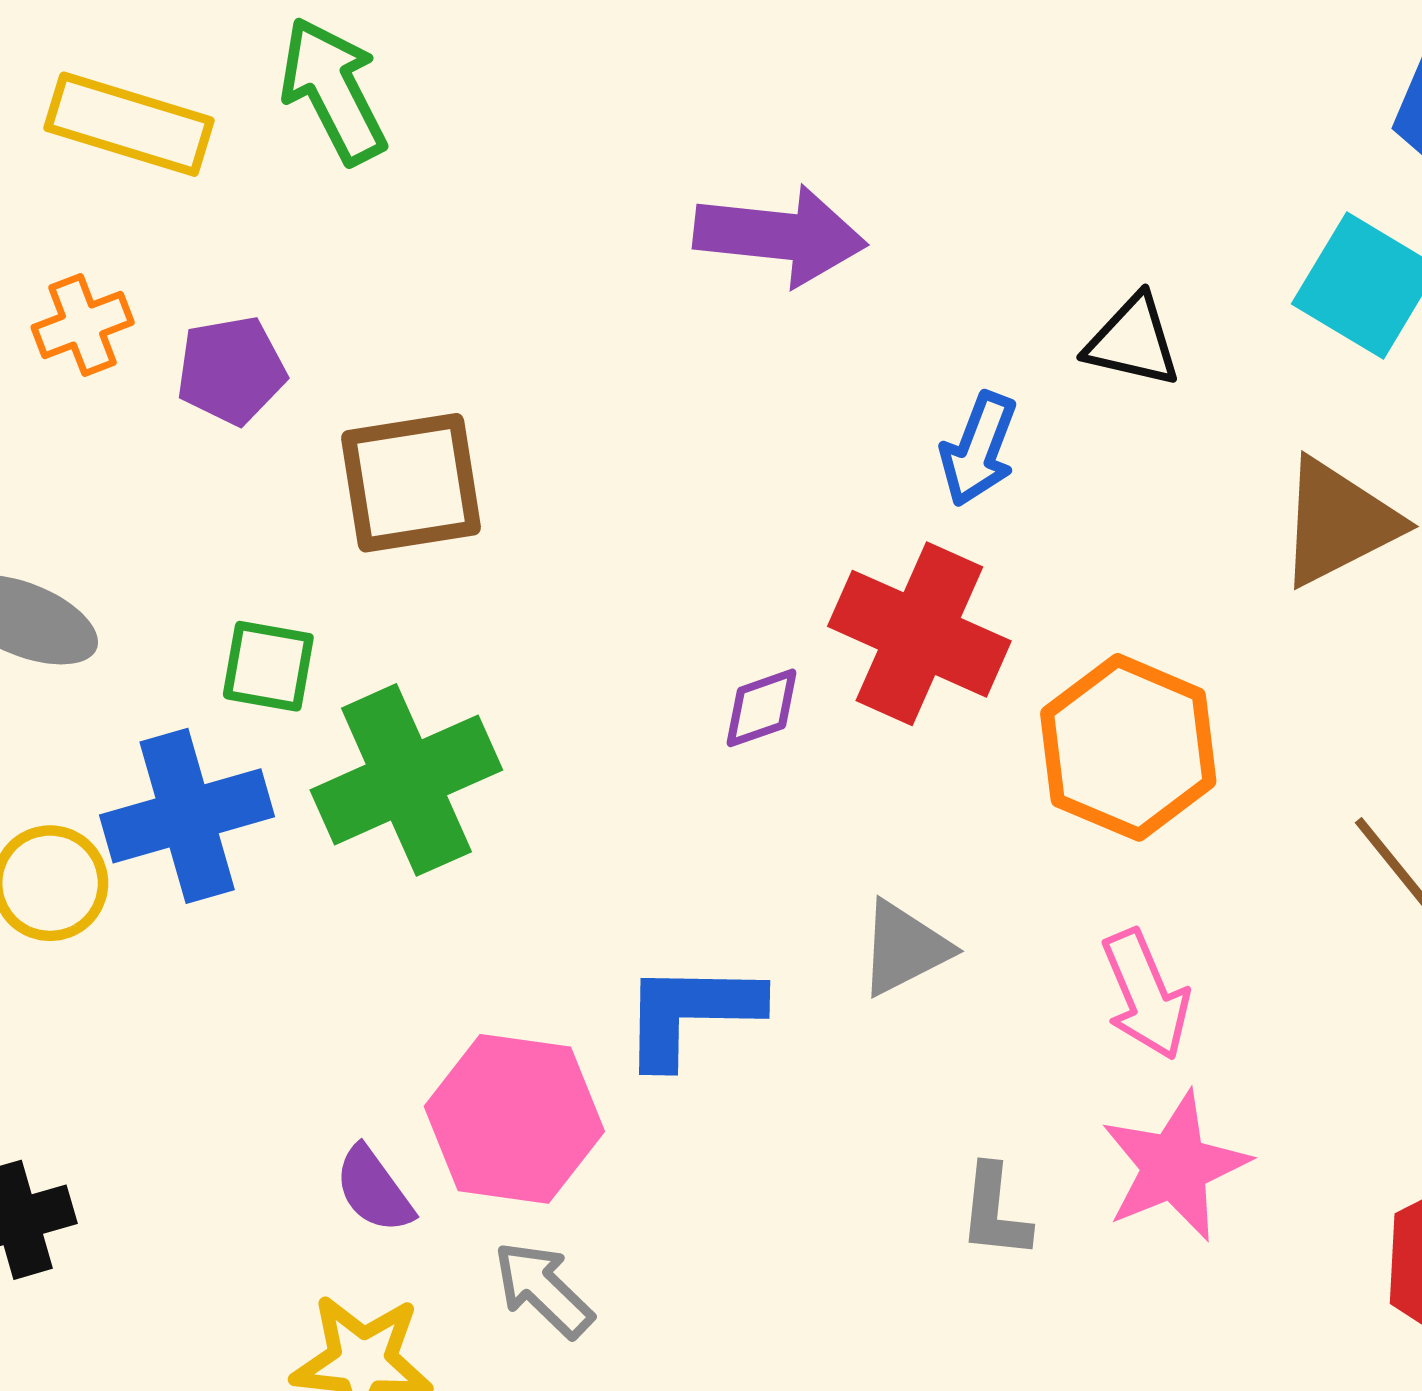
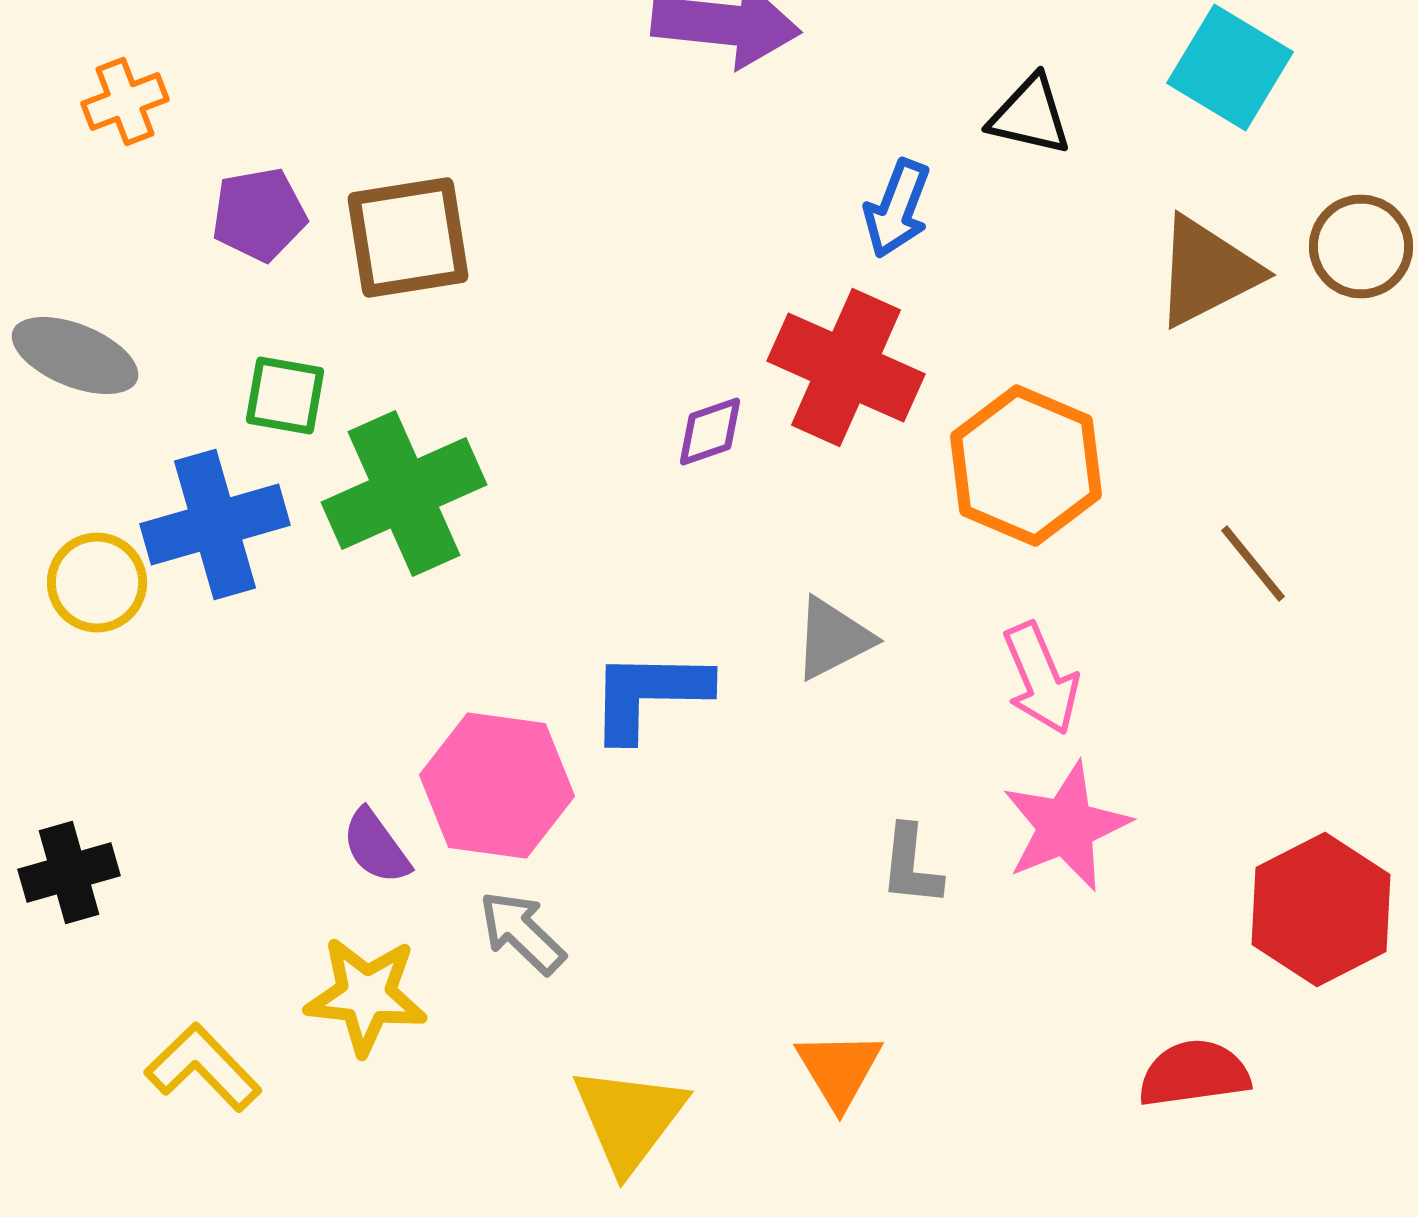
purple pentagon: (231, 370) -> (259, 214), moved

